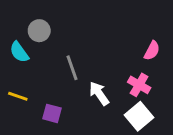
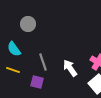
cyan semicircle: (19, 52) -> (14, 49), moved
gray line: (72, 68) -> (43, 62), moved

